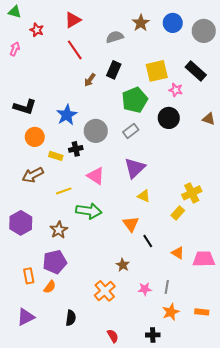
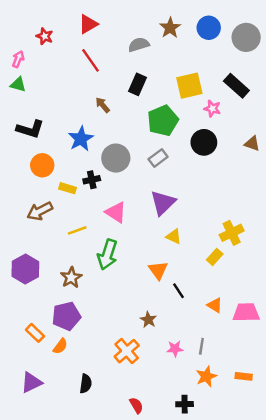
green triangle: (15, 12) -> (18, 84), moved
brown arrow: (90, 80) -> (103, 105), moved, turned 104
green arrow: (89, 211) -> (107, 255), turned 100
orange rectangle: (29, 276) -> (35, 333), turned -35

